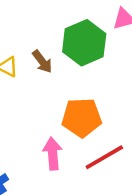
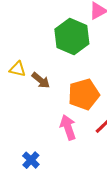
brown arrow: (42, 62) -> (41, 80), moved

